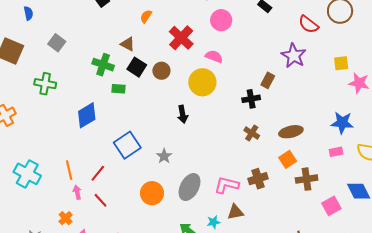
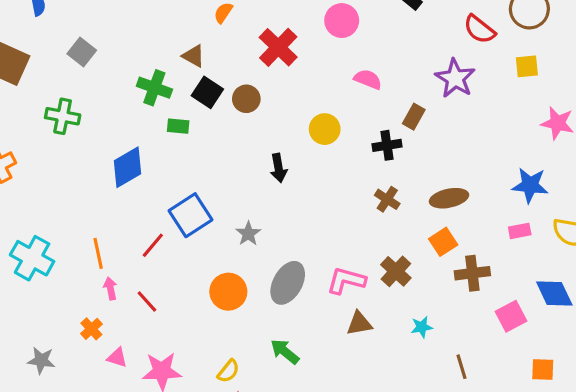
pink semicircle: (214, 56) -> (368, 79), moved
yellow square: (341, 63) -> (527, 66), moved
yellow circle: (202, 82) -> (325, 129), moved, size x0.7
red line: (98, 173) -> (153, 245), moved
brown cross: (258, 179) -> (396, 271), turned -30
cyan star: (213, 222) -> (422, 327), moved

